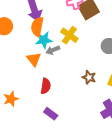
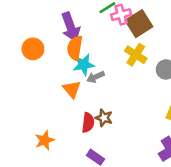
yellow cross: (69, 35) -> (136, 55), moved
brown star: (89, 77) -> (104, 118), moved

